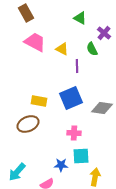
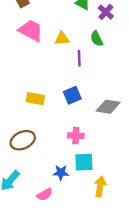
purple cross: (104, 33) -> (106, 12), moved
yellow triangle: (62, 49) -> (62, 39), turned -32
blue square: (71, 98) -> (72, 95), size x0.7
brown ellipse: (28, 124) -> (23, 140), moved

